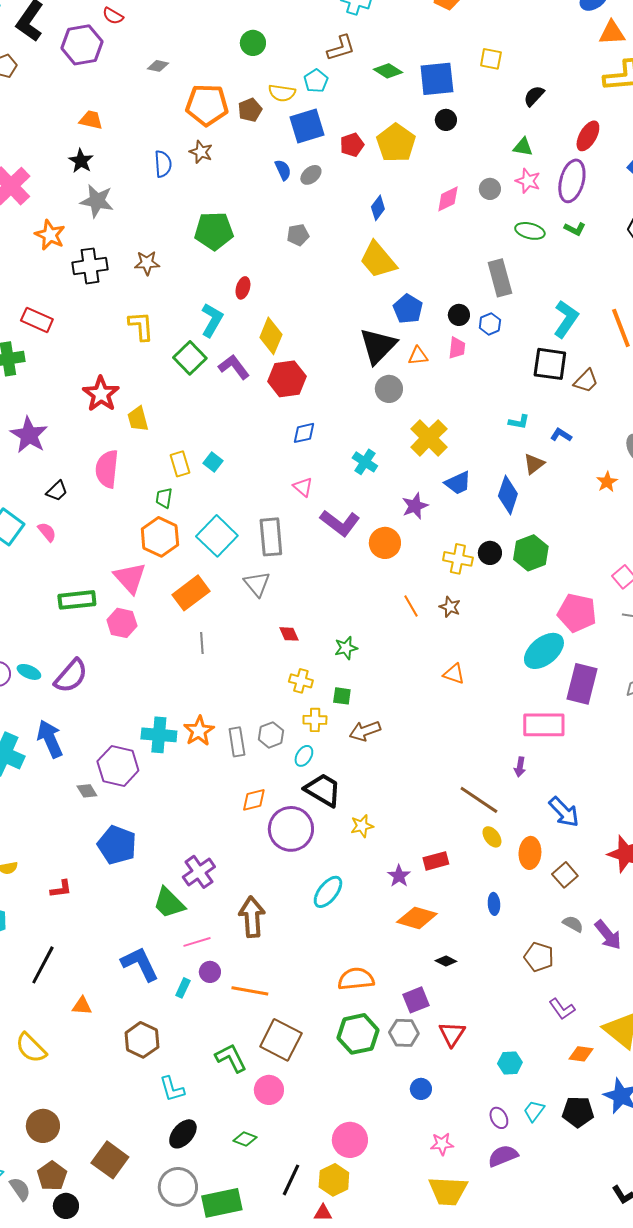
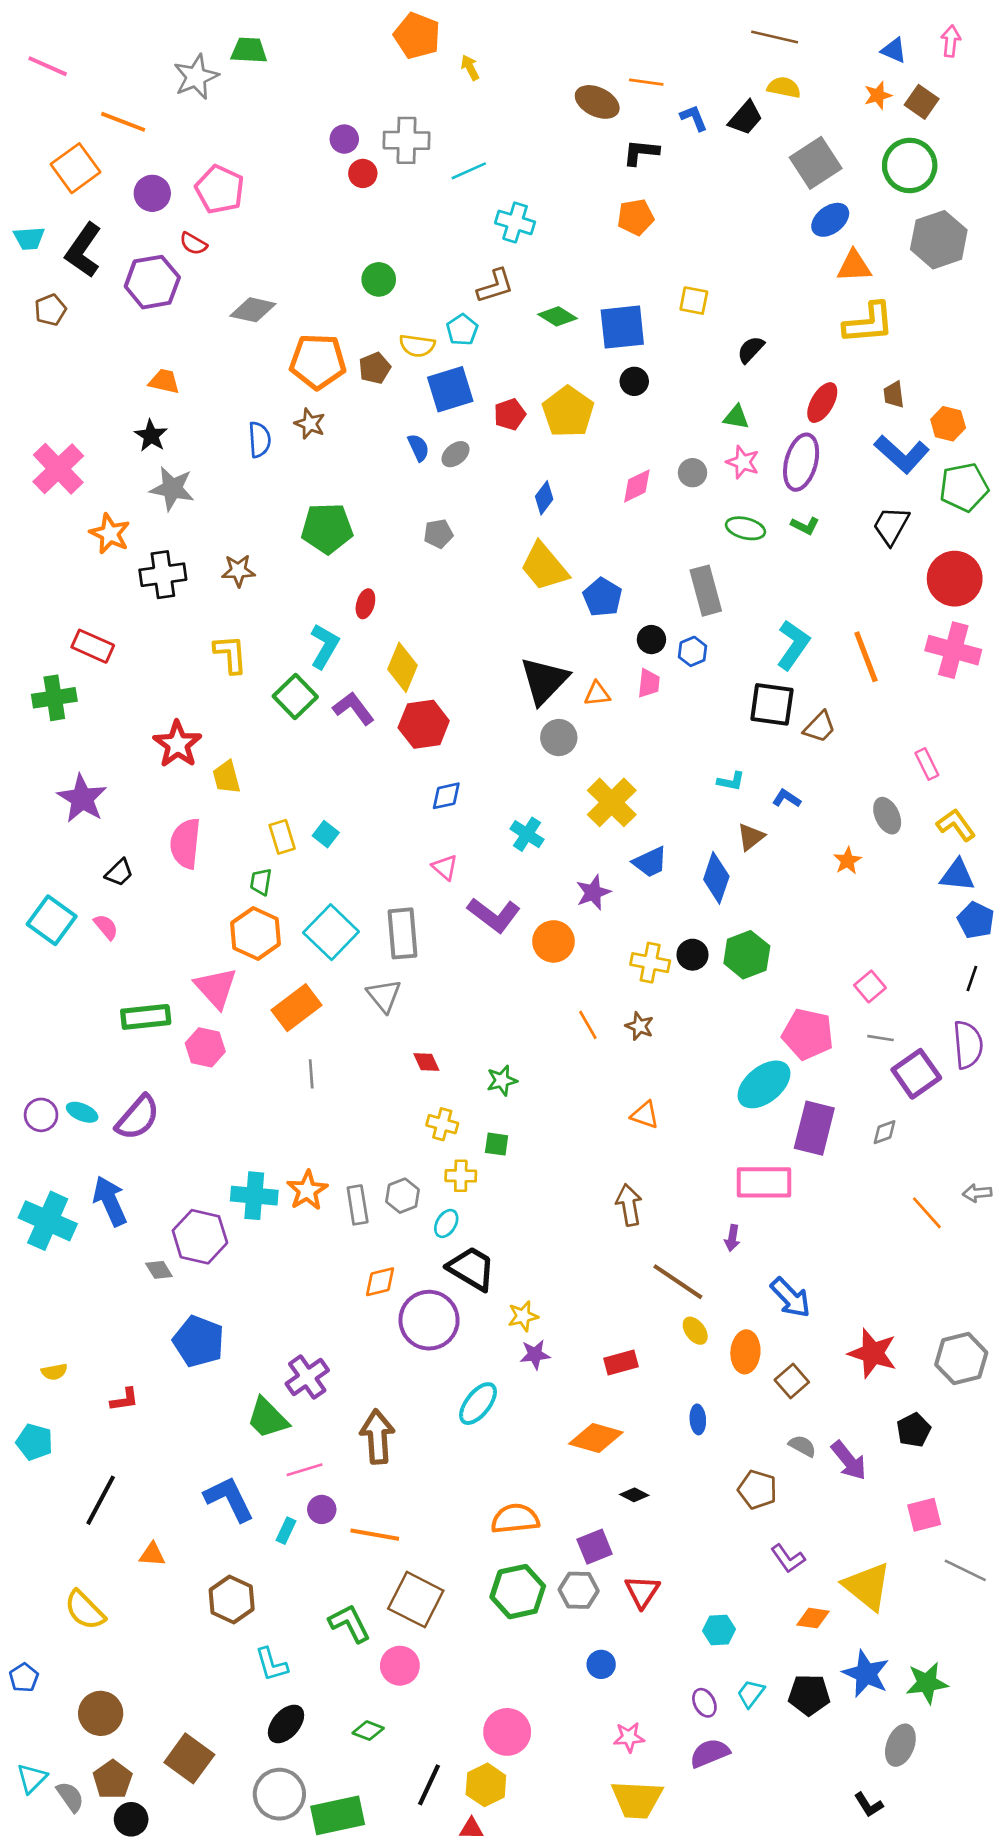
gray diamond: (158, 66) -> (253, 310), size x1.6
blue pentagon: (408, 309) -> (602, 597), moved
brown arrow: (365, 731) -> (629, 1205), moved, turned 100
purple star: (399, 876) -> (535, 1355), moved, turned 30

